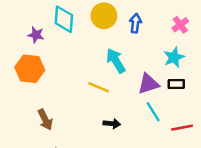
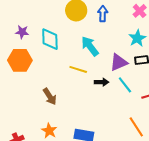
cyan diamond: (64, 19) -> (50, 39), moved
brown arrow: (45, 120) -> (50, 96), moved
black arrow: (112, 124) -> (102, 82), moved

